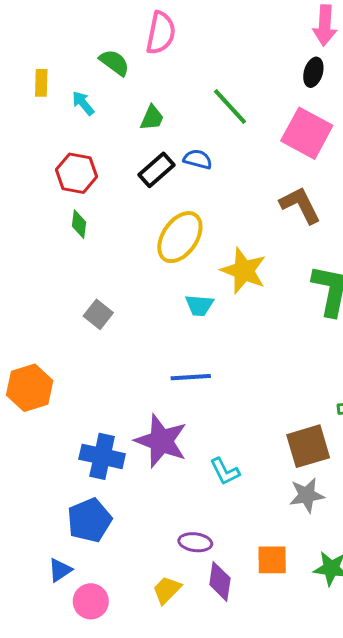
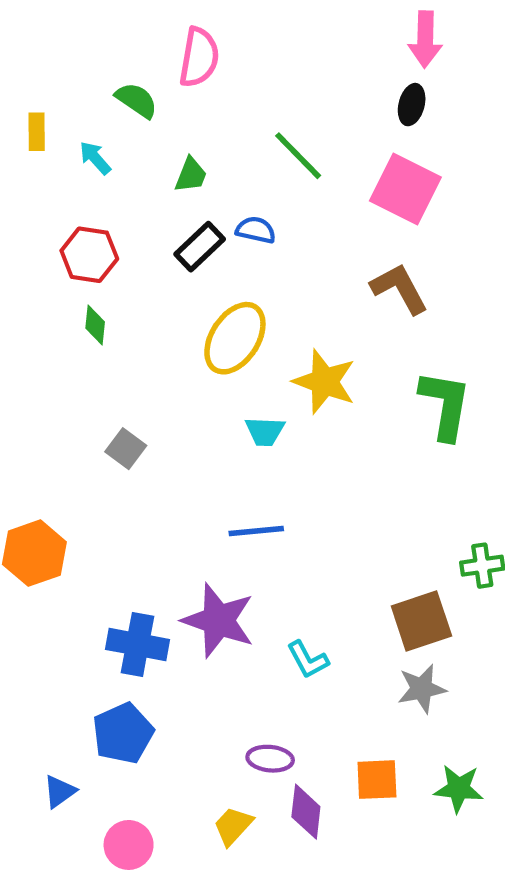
blue triangle: (60, 570) -> (60, 791), moved

